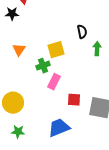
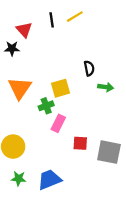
green arrow: (97, 49) -> (106, 87), turned 96
orange triangle: (19, 50) -> (20, 88), size x1.6
blue trapezoid: (59, 128) -> (49, 180), moved

